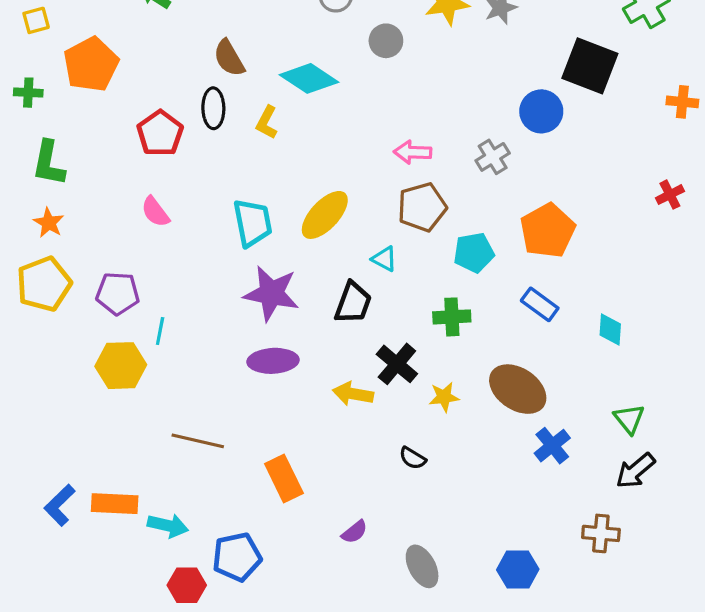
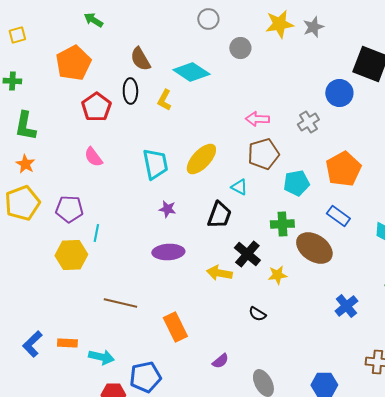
orange pentagon: (91, 64) -> (73, 63), moved
purple star: (271, 293) -> (167, 209), size x0.5
brown ellipse: (518, 389) -> (314, 248), moved
orange rectangle: (115, 504) -> (67, 343), size x0.7

